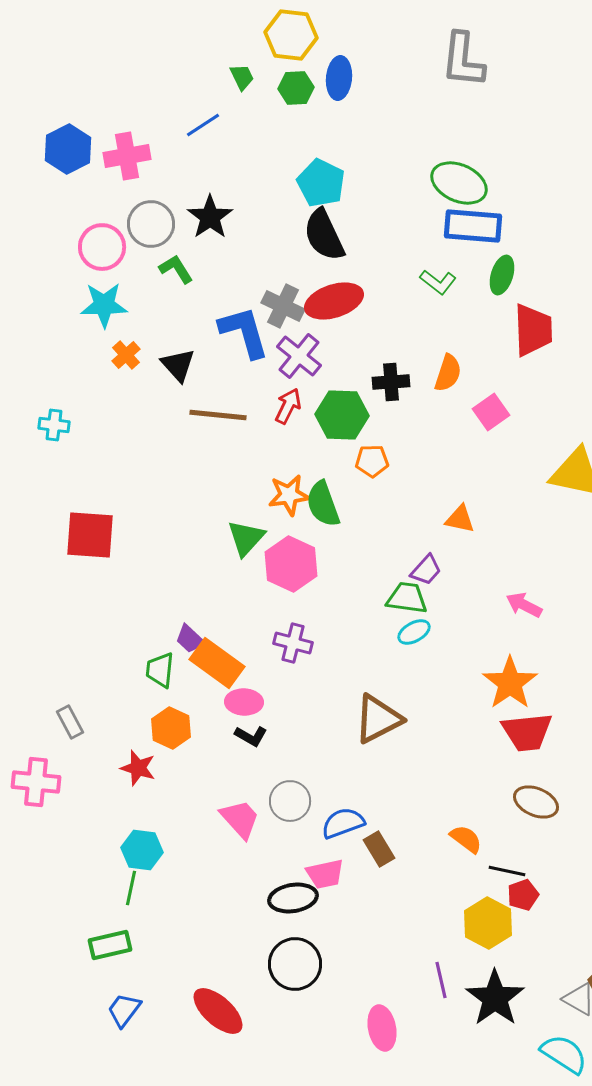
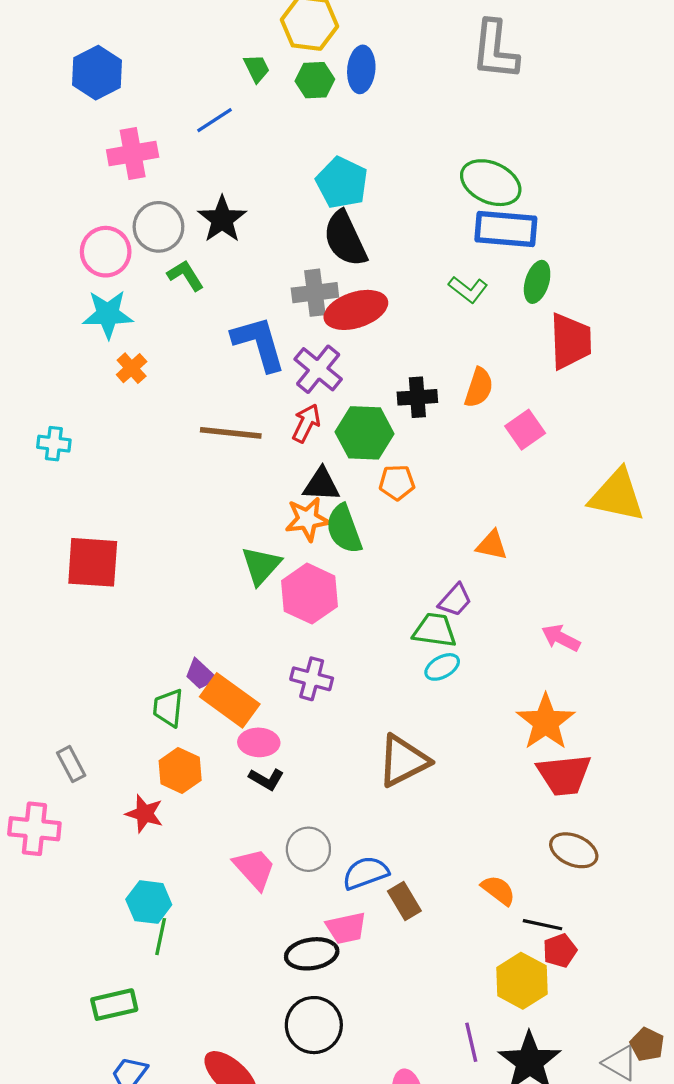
blue hexagon: (68, 149) -> (97, 73), moved
gray cross: (283, 306) -> (315, 293), moved, turned -33
black triangle: (178, 365) -> (321, 485), moved, turned -45
green line: (131, 888) -> (161, 937), moved

